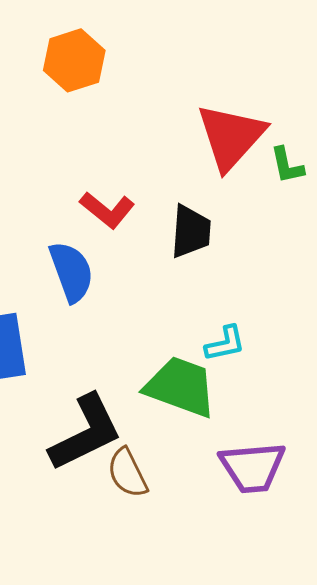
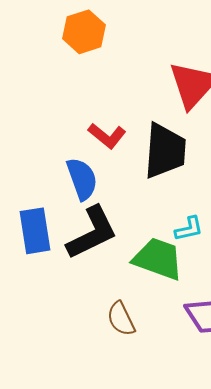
black trapezoid: (191, 231) -> (165, 151), size x1.5
black L-shape: (86, 433) -> (92, 233), moved

